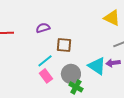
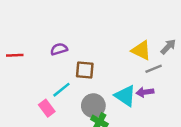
yellow triangle: (112, 18) -> (141, 50), moved
pink rectangle: (46, 76) -> (47, 108), moved

